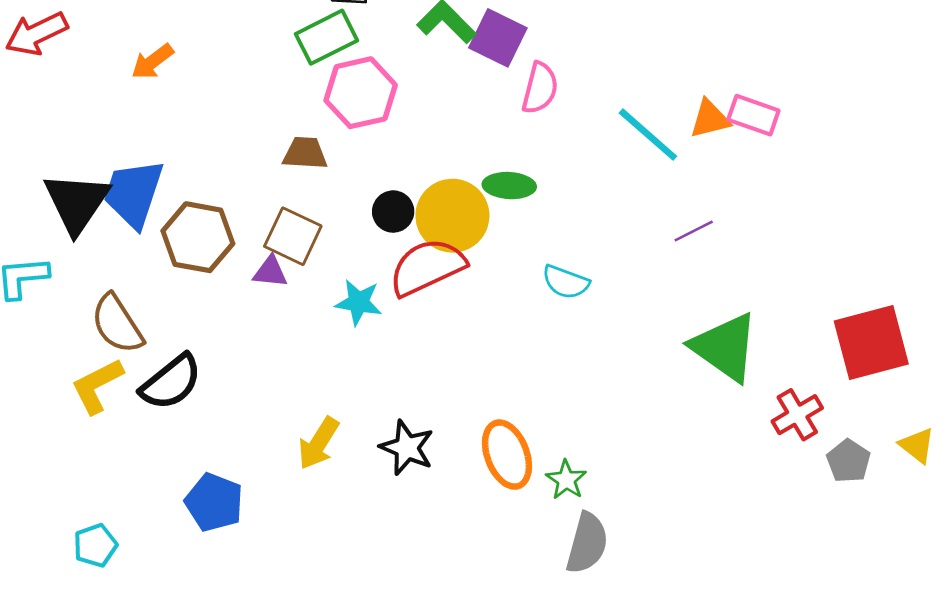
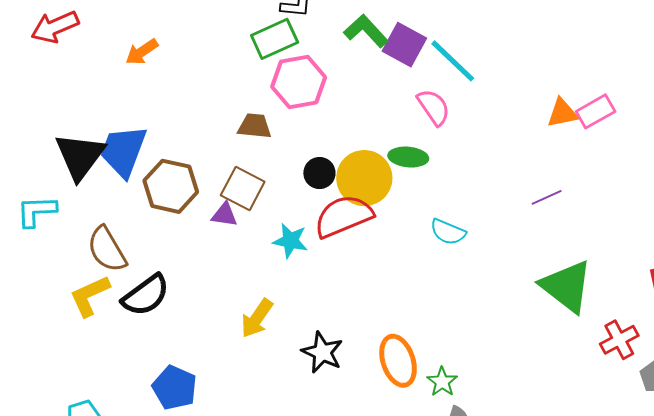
pink semicircle: (540, 88) -> (434, 107), moved, turned -51
pink rectangle: (753, 115) -> (596, 111), turned -51
cyan line: (648, 135) -> (453, 61), moved
yellow arrow: (318, 443) -> (257, 318), moved

